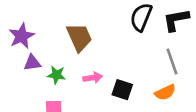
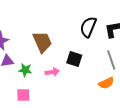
black square: (122, 90) -> (74, 59), moved

